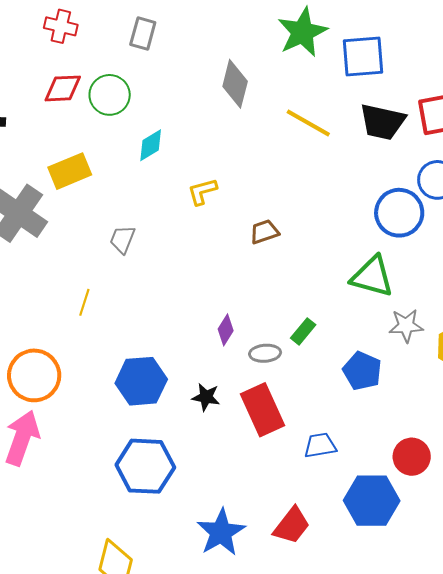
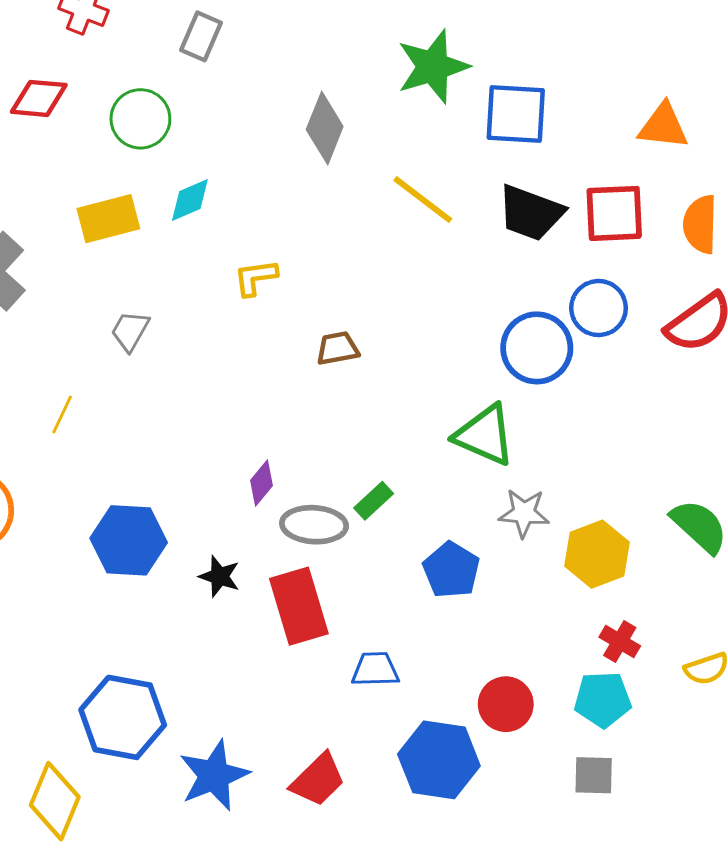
red diamond: (63, 88) -> (39, 98), moved
yellow rectangle: (70, 171) -> (108, 219), moved
gray ellipse: (265, 353) -> (314, 525), size x1.4
blue hexagon: (145, 466) -> (123, 717), moved

